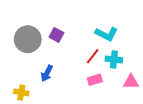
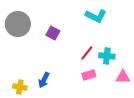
cyan L-shape: (106, 34) -> (96, 16), moved
gray circle: (28, 39) -> (18, 24), moved
blue arrow: (47, 73) -> (44, 80), moved

